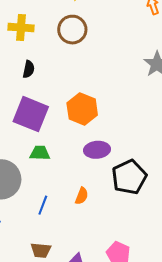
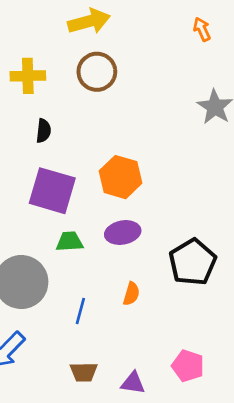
purple ellipse: (97, 150) -> (123, 233), moved

